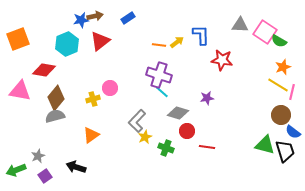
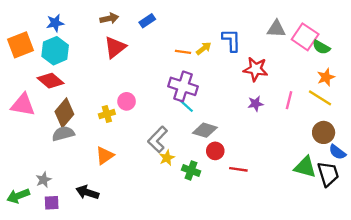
blue star: (81, 20) -> (55, 23), moved
cyan hexagon: (67, 44) -> (55, 51), moved
red diamond: (44, 70) -> (50, 81), turned 30
pink line: (292, 92) -> (289, 100), moved
purple star: (207, 98) -> (256, 104), moved
purple square: (45, 176) -> (52, 203), turned 32

